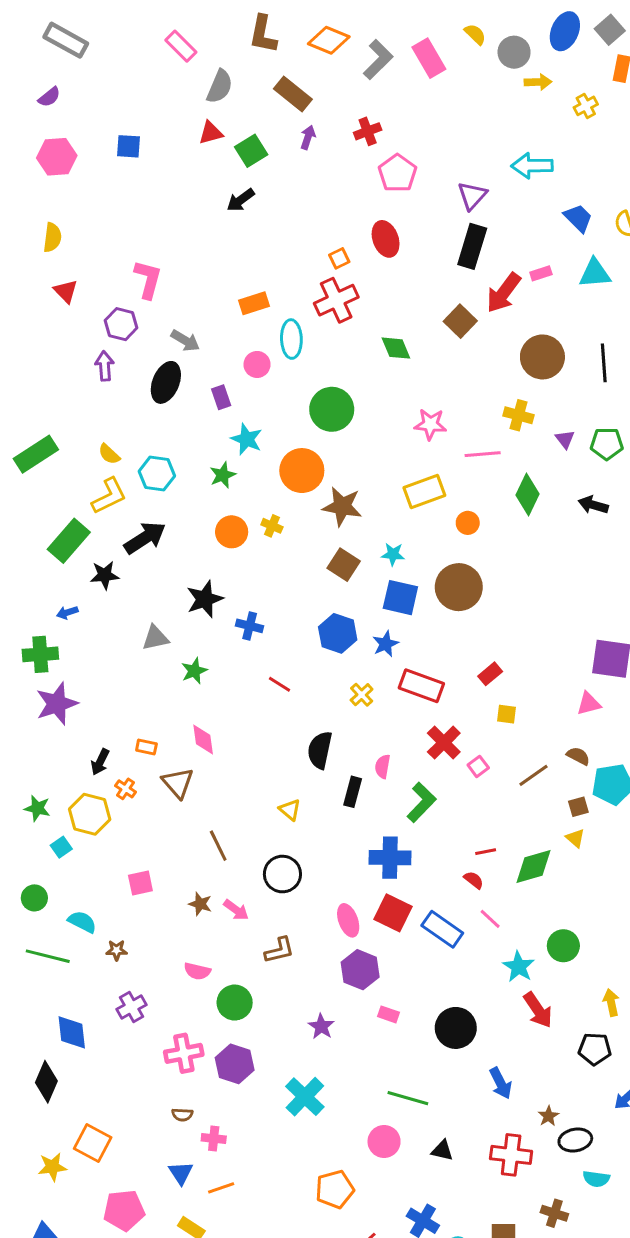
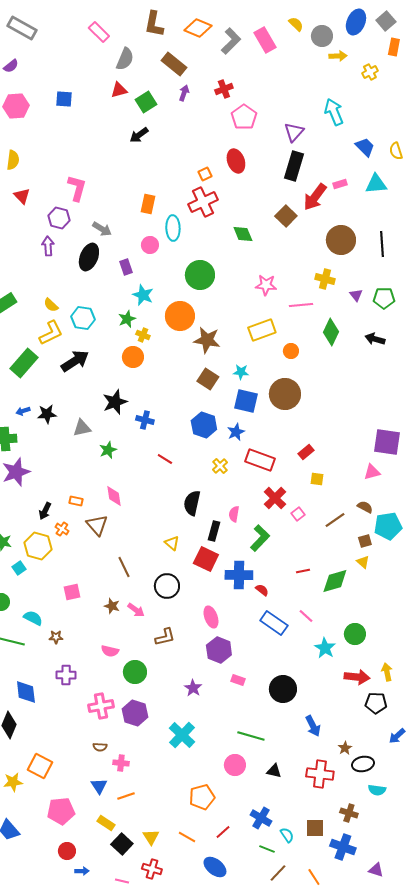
cyan arrow: (532, 166) -> (334, 112), turned 68
orange rectangle: (254, 303) -> (148, 204), turned -60
yellow cross: (272, 526) -> (143, 335), moved
black star: (105, 575) -> (47, 414), moved
red semicircle: (474, 880) -> (262, 590), moved
red square: (393, 913) -> (206, 559), moved
purple cross: (131, 1007) -> (66, 675), turned 30
red arrow: (538, 1010) -> (357, 677), moved, turned -50

